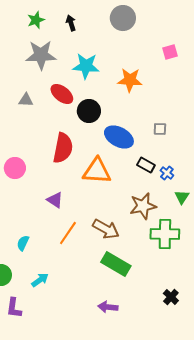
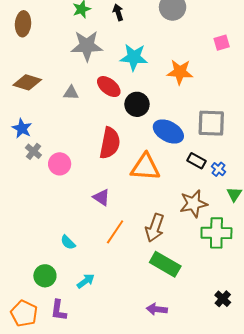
gray square: (160, 129) -> (211, 123), size x2.0
brown arrow: (106, 229) -> (155, 228), turned 80
cyan semicircle: (23, 243) -> (68, 242), turned -70

